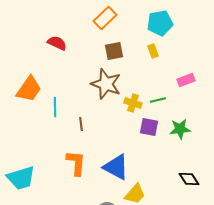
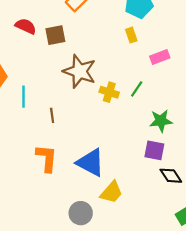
brown square: (114, 51) -> (55, 35), moved
pink rectangle: (186, 80) -> (160, 57), moved
green line: (158, 100) -> (137, 89), turned -42
purple square: (149, 127) -> (154, 150), moved

